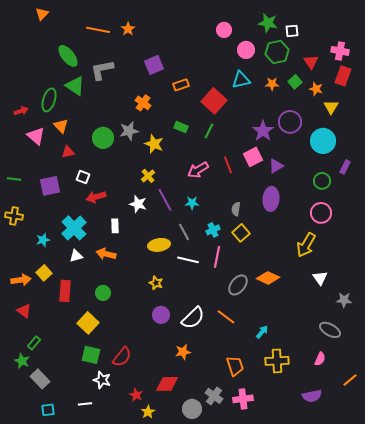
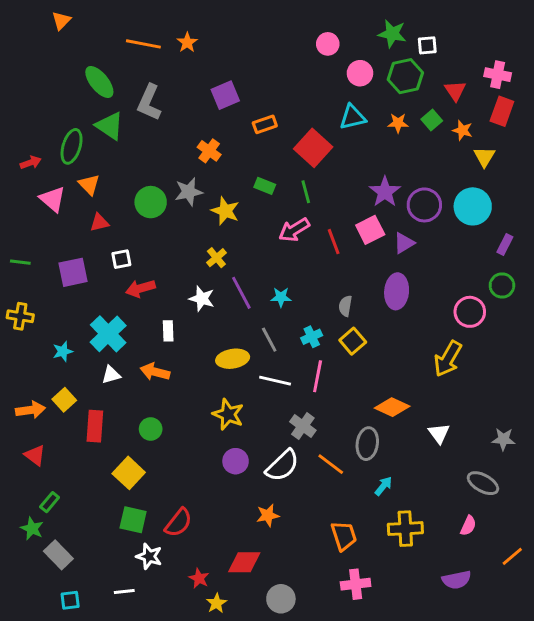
gray L-shape: (102, 70) -> (149, 102), turned -55
purple circle: (290, 122) -> (424, 205), moved
green line: (209, 131) -> (306, 192), turned -42
pink arrow: (198, 170) -> (294, 230), moved
white square: (83, 177) -> (121, 259), turned -32
green circle: (322, 181) -> (502, 285), moved
white triangle: (320, 278) -> (439, 433), moved
yellow star: (156, 283) -> (228, 414), size x1.5
gray ellipse: (238, 285) -> (367, 444), moved, turned -30
gray cross: (214, 396) -> (303, 426), moved

